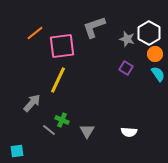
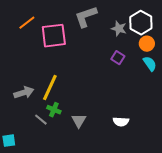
yellow line: (58, 80) -> (50, 88), moved
gray arrow: (32, 103) -> (24, 93), turned 30

